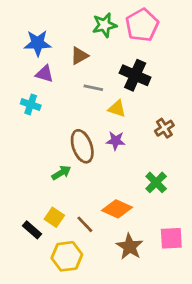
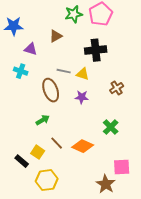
blue star: (38, 43) -> (14, 26), moved
black cross: (135, 75) -> (96, 50), turned -30
gray line: (93, 88) -> (64, 71), moved
brown ellipse: (82, 146) -> (51, 90), moved
brown line: (85, 224) -> (57, 143), moved
brown star: (130, 247) -> (106, 184), moved

